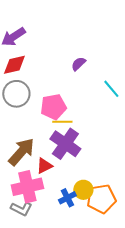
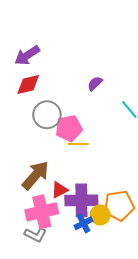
gray circle: (16, 94) -> (47, 115), moved
purple cross: (65, 144) -> (81, 200), moved, turned -36
orange pentagon: (101, 199) -> (119, 206), moved

